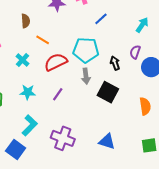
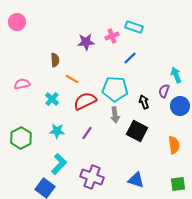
cyan arrow: (142, 25) -> (176, 75), moved, turned -56

